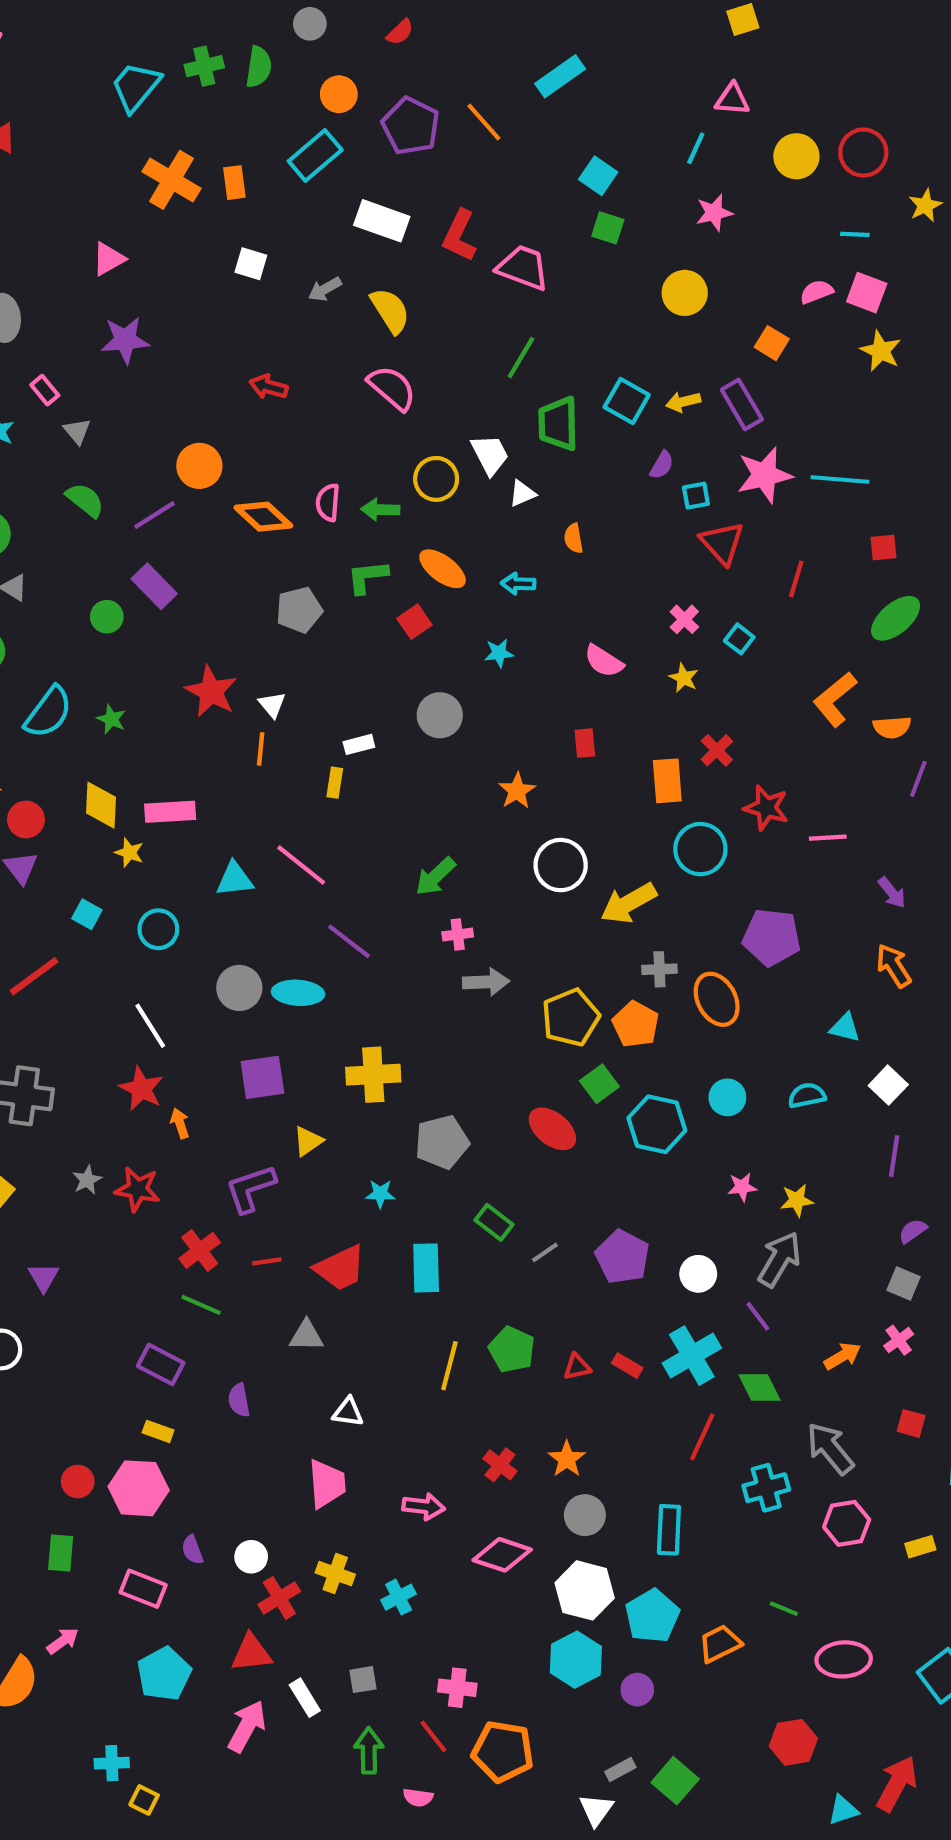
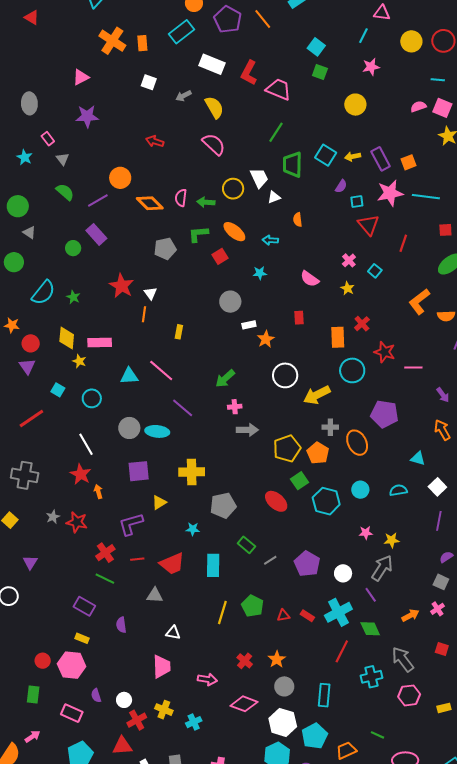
orange square: (772, 343) -> (409, 162), moved, turned 35
white rectangle: (359, 744) -> (249, 325), moved

